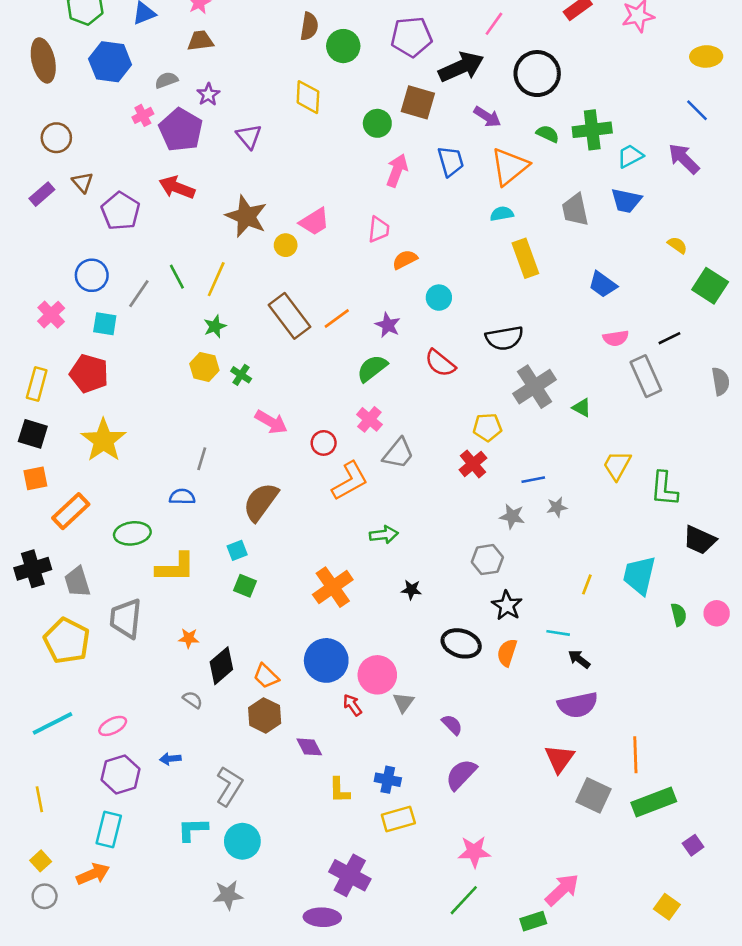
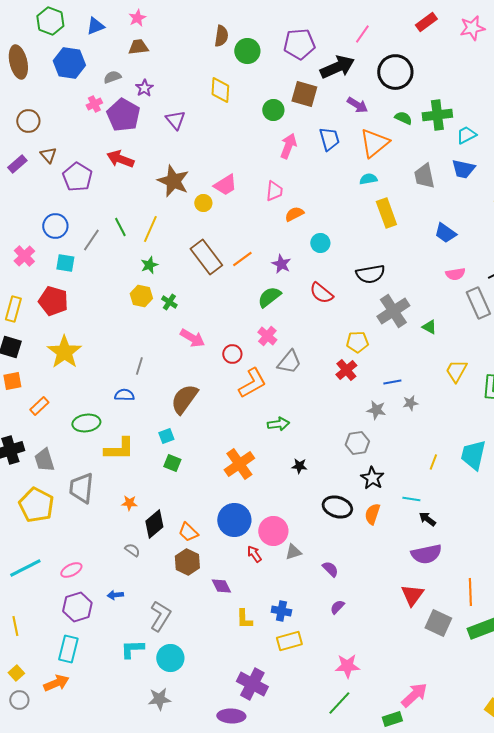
orange rectangle: (71, 511) -> (39, 406), size x0.7
gray triangle: (404, 702) -> (293, 552), turned 36
purple semicircle: (461, 774) -> (337, 607), size x0.6

